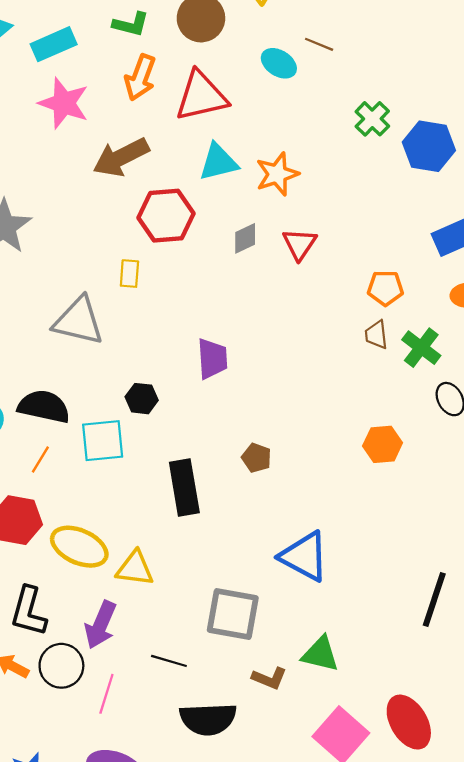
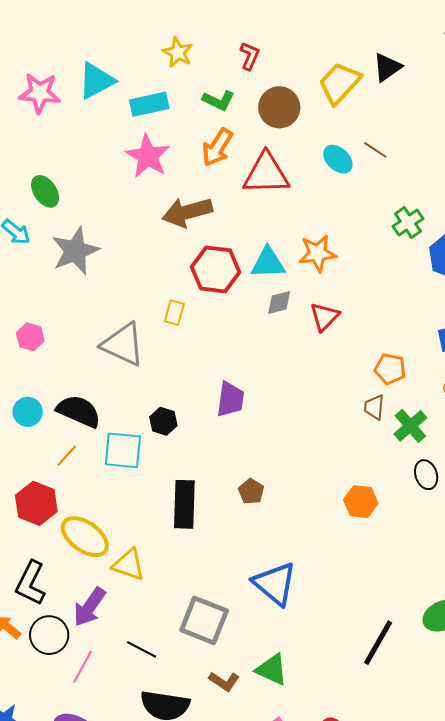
cyan triangle: (218, 162) -> (268, 263), moved

